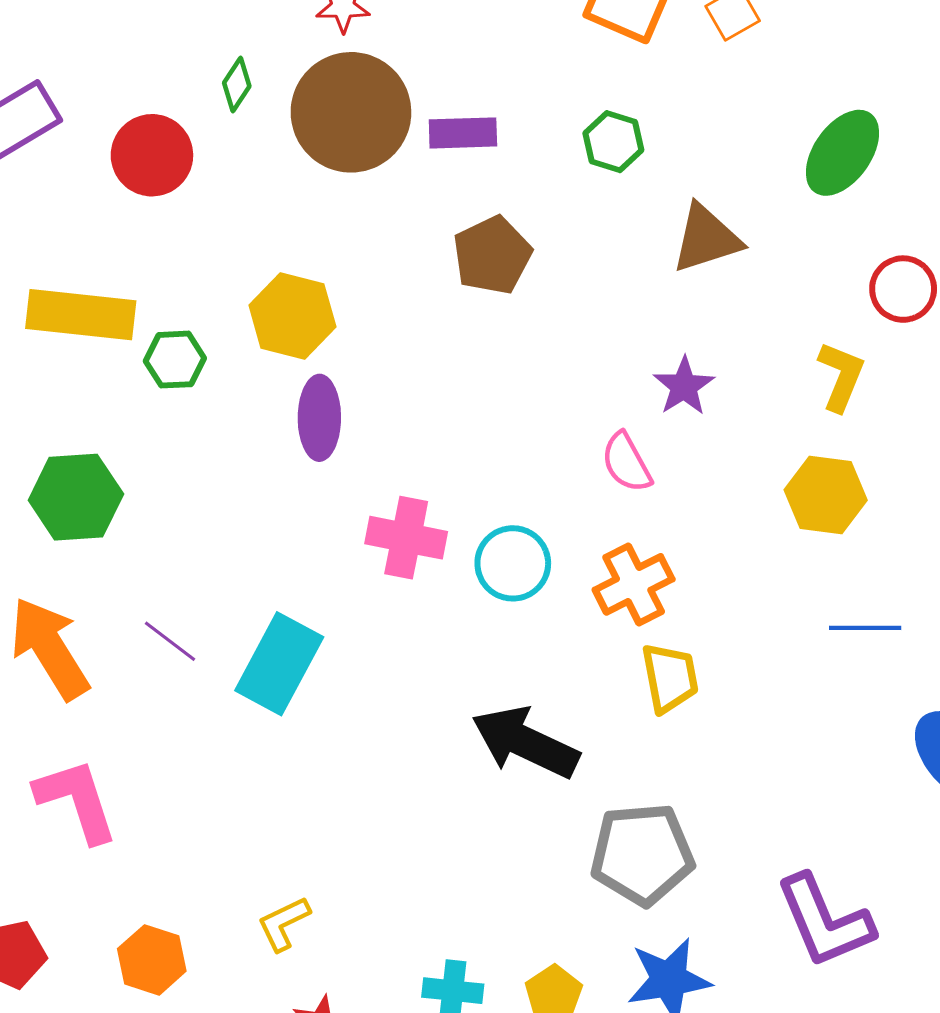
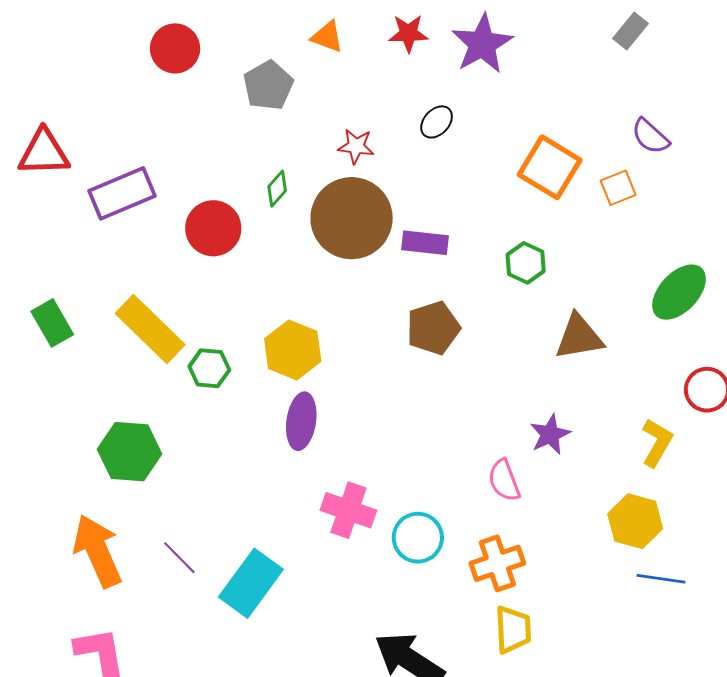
yellow rectangle: (81, 315) -> (150, 329), turned 30
blue line: (865, 628) -> (661, 579), moved

